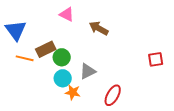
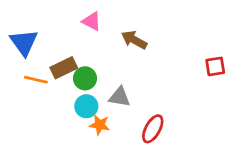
red square: (156, 59) -> (215, 66), moved
gray triangle: (88, 71) -> (120, 97), turned 36

